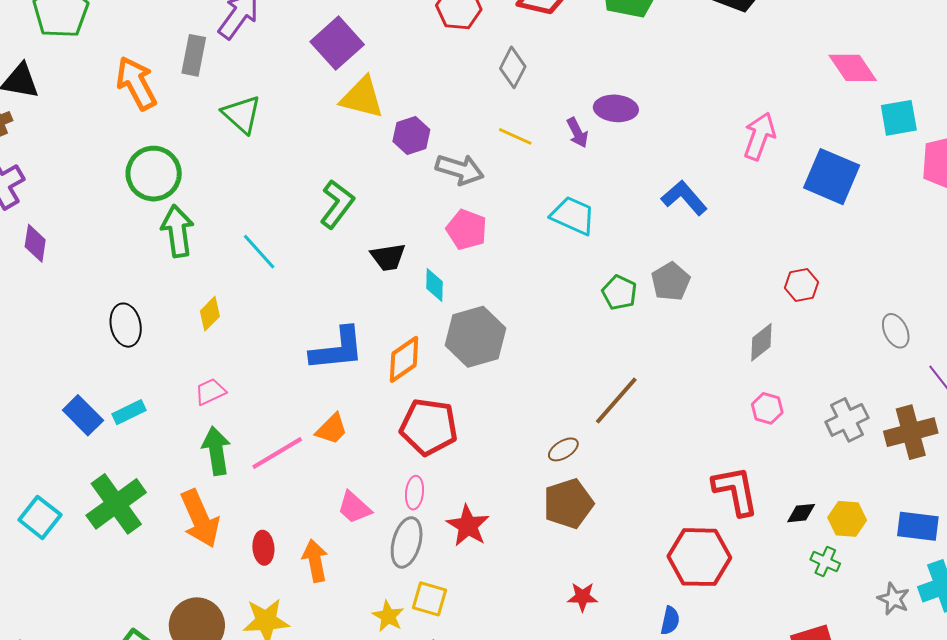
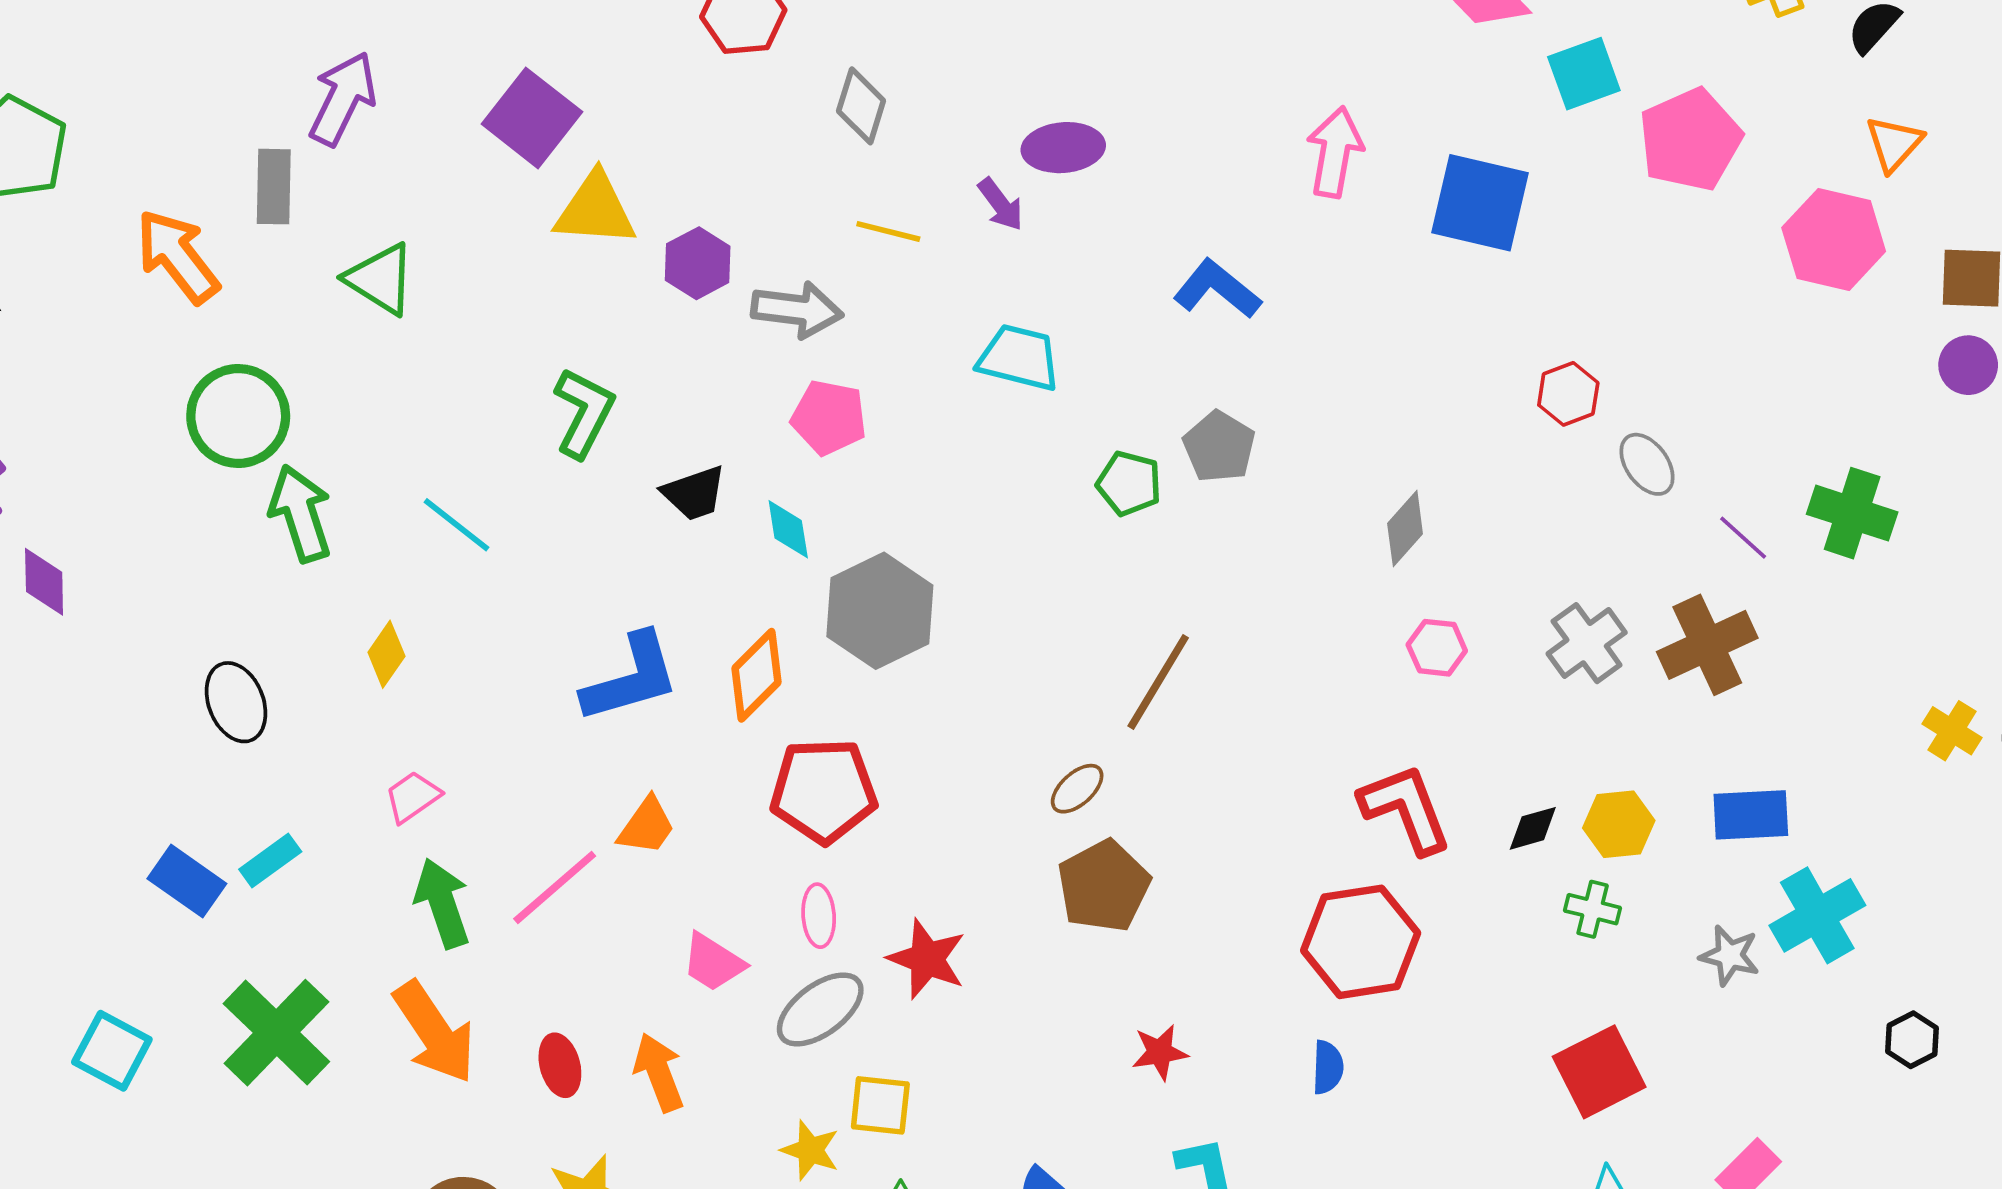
red hexagon: (802, 285) -> (1568, 394), moved
cyan square: (40, 517) -> (112, 1051), moved
gray ellipse: (407, 542) -> (820, 1009), turned 48

